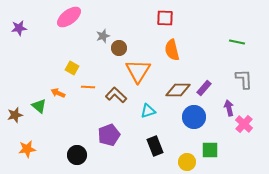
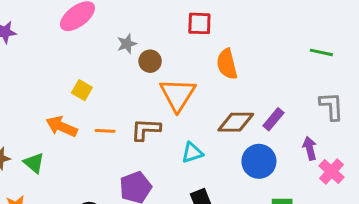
red square: (165, 18) -> (199, 23), moved
orange line: (88, 87) -> (105, 131), moved
orange arrow: (58, 93) -> (62, 127), size x1.5
brown L-shape: (116, 95) -> (146, 129), turned -40
green triangle: (39, 106) -> (34, 163), moved

